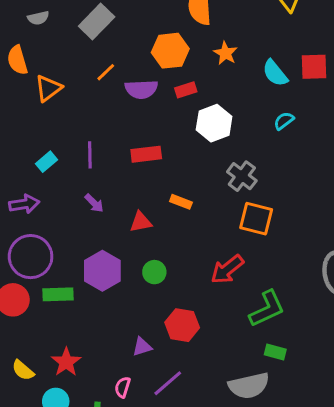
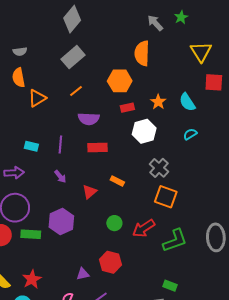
gray semicircle: (38, 18) -> (20, 51), moved
orange star: (225, 53) -> (158, 102), moved
red square: (314, 67) -> (214, 82), moved
purple semicircle: (141, 89) -> (89, 119), moved
cyan rectangle: (47, 162) -> (31, 146), turned 48
red triangle: (141, 222) -> (90, 192), turned -35
green circle: (154, 272) -> (114, 223), moved
green L-shape: (267, 309) -> (175, 240), moved

